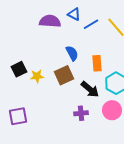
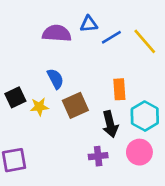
blue triangle: (74, 14) -> (89, 24), turned -32
blue semicircle: (72, 53) -> (55, 79), moved
black arrow: (90, 89) -> (110, 124), turned 36

